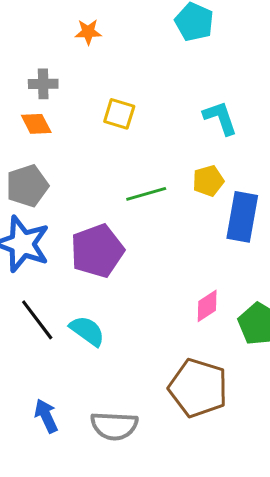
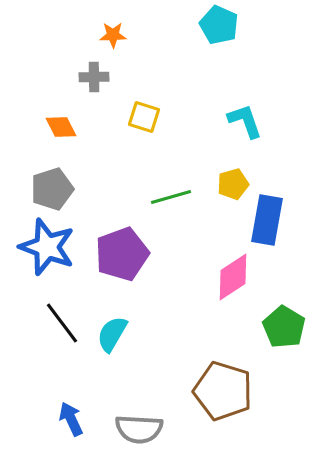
gray cross: (43, 84) -> (94, 77), moved
pink diamond: (207, 306) -> (233, 277), moved, size x1.4
cyan semicircle: (87, 331) -> (112, 334), turned -96

